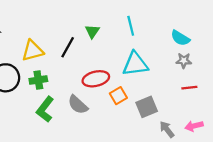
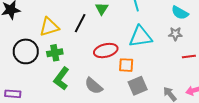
gray star: (184, 61) -> (175, 34), moved
orange square: (118, 96) -> (126, 65), turned 35
gray semicircle: (78, 105) -> (94, 86), moved
gray square: (147, 107) -> (138, 86), moved

